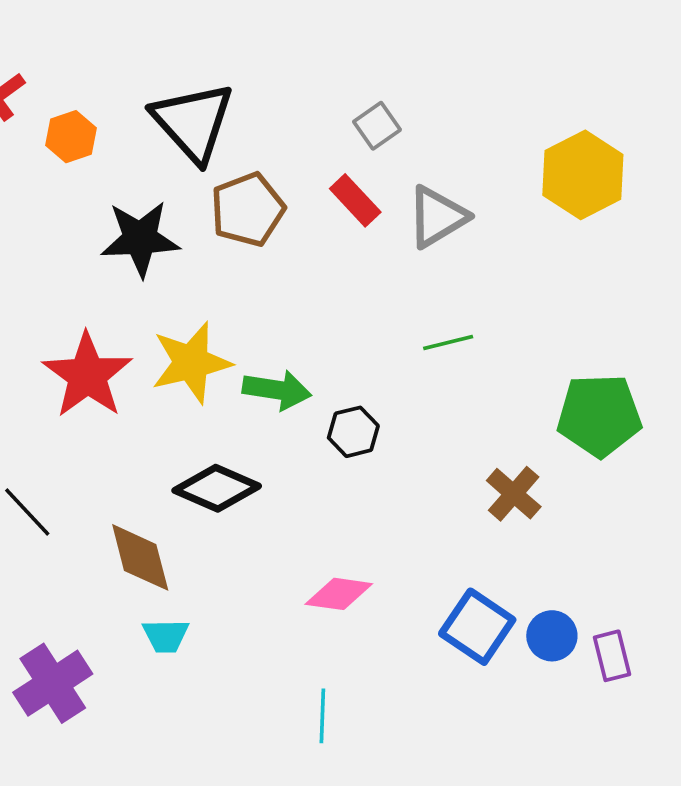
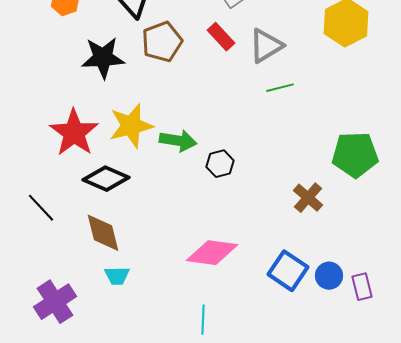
green line: (448, 342) -> (280, 88), moved
black diamond: (217, 488) -> (106, 179), moved
pink diamond: (339, 594) -> (212, 253), size x1.4

